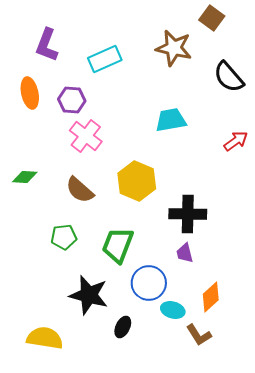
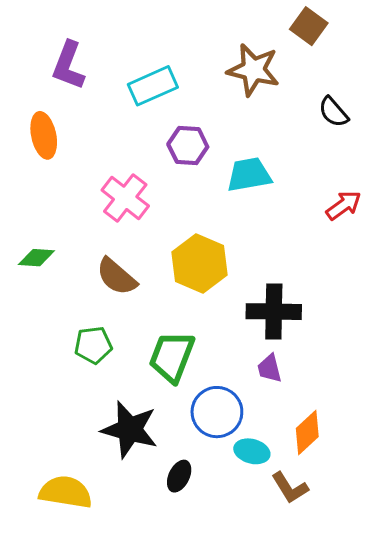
black semicircle: (229, 77) -> (333, 112), size x0.7
purple hexagon: (72, 100) -> (188, 146), moved

